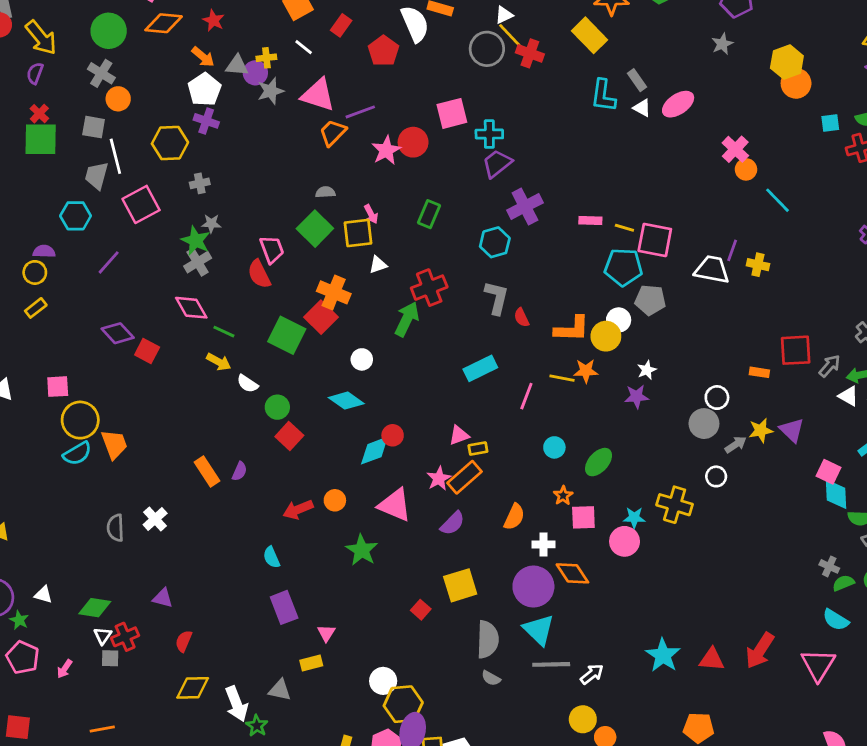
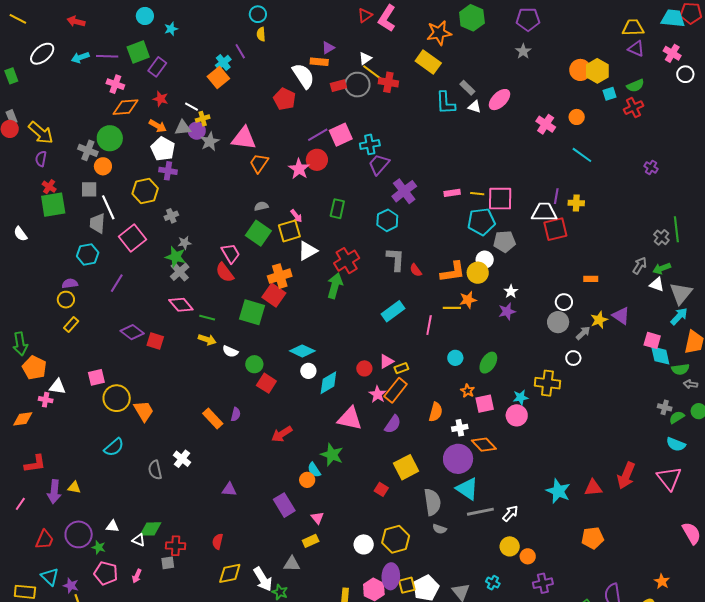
red rectangle: (341, 25) -> (338, 86), moved, turned 49
green circle: (109, 31) -> (110, 138), moved
white line: (304, 47) -> (192, 107), moved
yellow hexagon: (787, 62) -> (597, 71), moved
purple line: (360, 112) -> (318, 135), moved
orange circle: (746, 169) -> (577, 117), moved
white triangle: (378, 265) -> (308, 251), size x1.5
orange cross: (334, 292) -> (280, 276), turned -30
red square: (796, 350) -> (555, 229), moved
white circle: (362, 359) -> (308, 371), moved
red circle: (393, 435) -> (364, 368), moved
cyan semicircle: (77, 453) -> (114, 447), moved
orange circle: (335, 500) -> (307, 480), moved
cyan semicircle: (271, 557) -> (314, 470), moved
purple triangle: (163, 598) -> (229, 489), moved
white triangle: (103, 636) -> (139, 540), moved, turned -32
red cross: (125, 637) -> (176, 546), turned 36
yellow hexagon: (403, 704) -> (396, 539), moved

